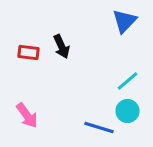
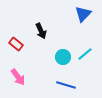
red rectangle: (28, 52) -> (16, 44), moved, turned 32
cyan circle: (128, 111) -> (63, 57), moved

